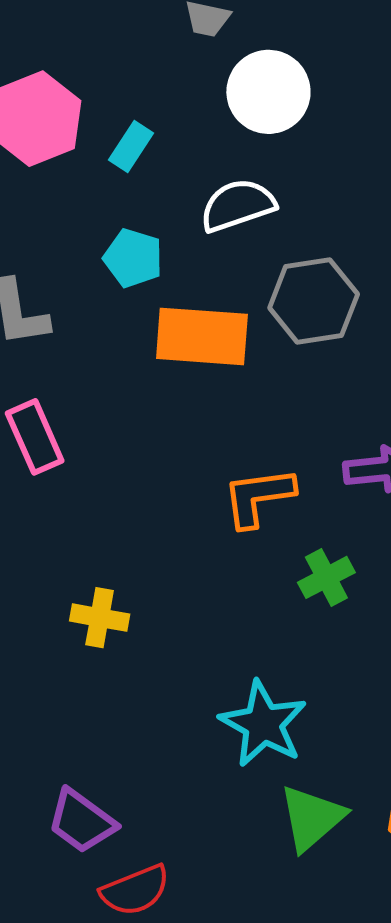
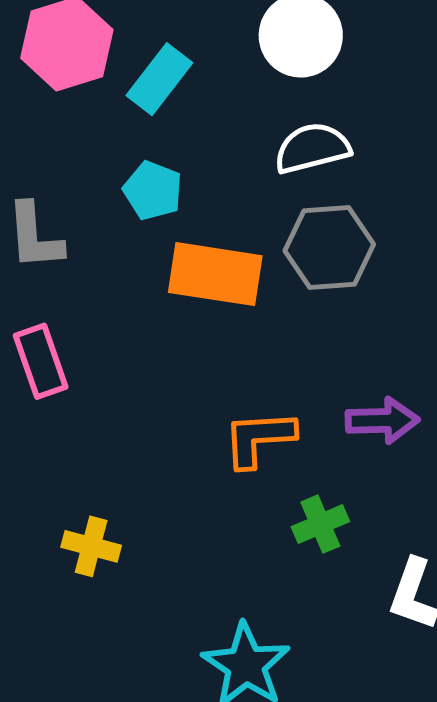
cyan rectangle: (131, 147) -> (159, 79), size x1.4
white semicircle: (238, 205) -> (312, 148), moved

